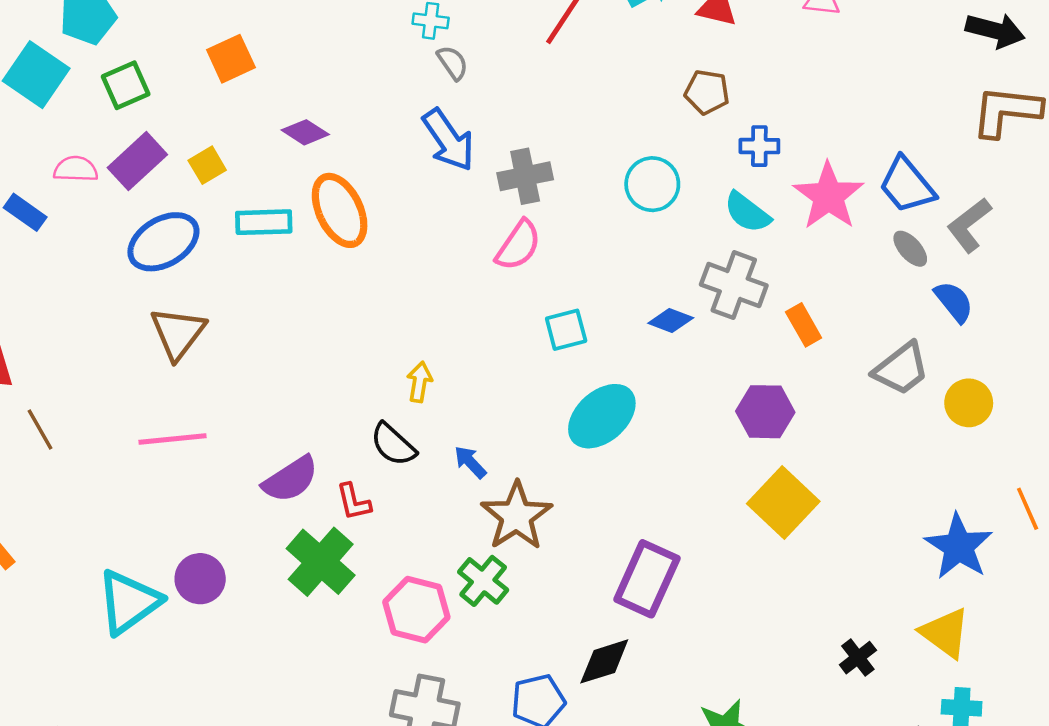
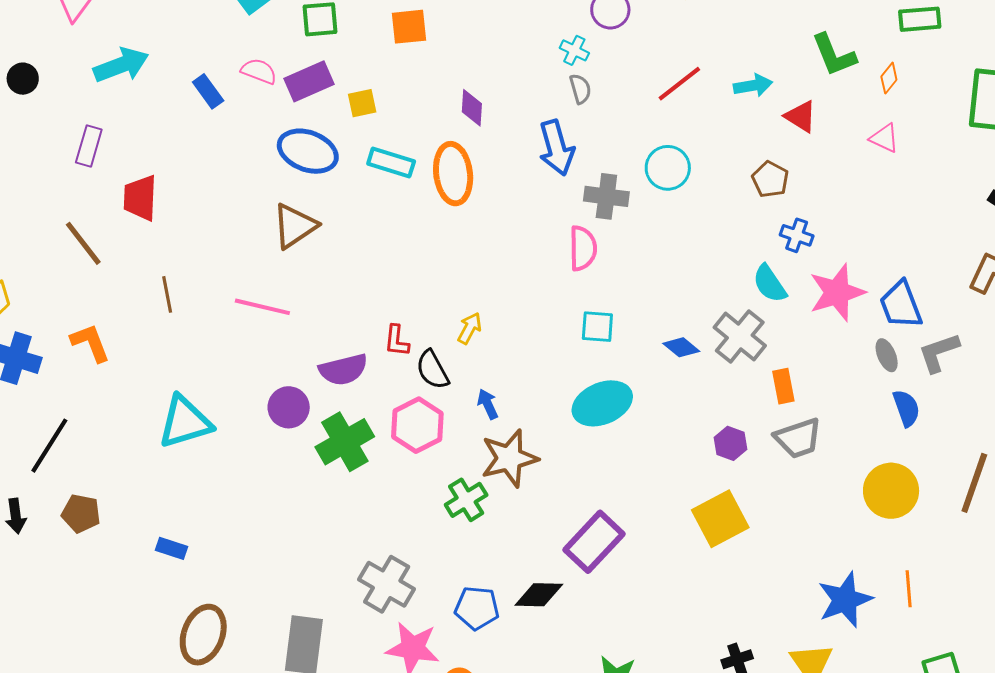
purple diamond: (305, 132) -> (472, 108), moved, turned 42
cyan circle: (652, 184) -> (668, 168), moved
blue ellipse: (163, 242) -> (308, 151), turned 32
pink semicircle: (518, 245) -> (583, 248), turned -54
gray trapezoid: (901, 369) -> (798, 438), moved
yellow circle: (969, 403) -> (891, 491), size x1.4
purple hexagon: (765, 412) -> (731, 443), size x0.7
brown line: (40, 430) -> (167, 294), moved
red L-shape: (354, 502) -> (397, 341), moved
purple circle: (200, 579) -> (289, 407), moved
pink hexagon: (416, 610) -> (417, 425), moved

